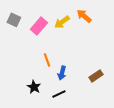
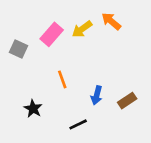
gray square: (14, 20) -> (19, 49), moved
blue arrow: (62, 73) -> (97, 95), moved
black star: (34, 87) -> (33, 109), moved

